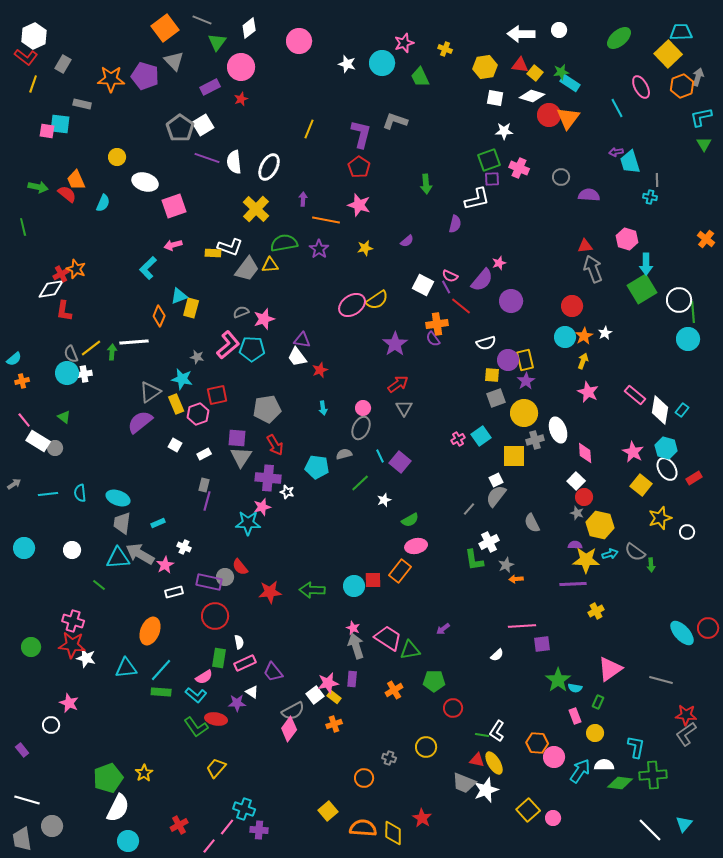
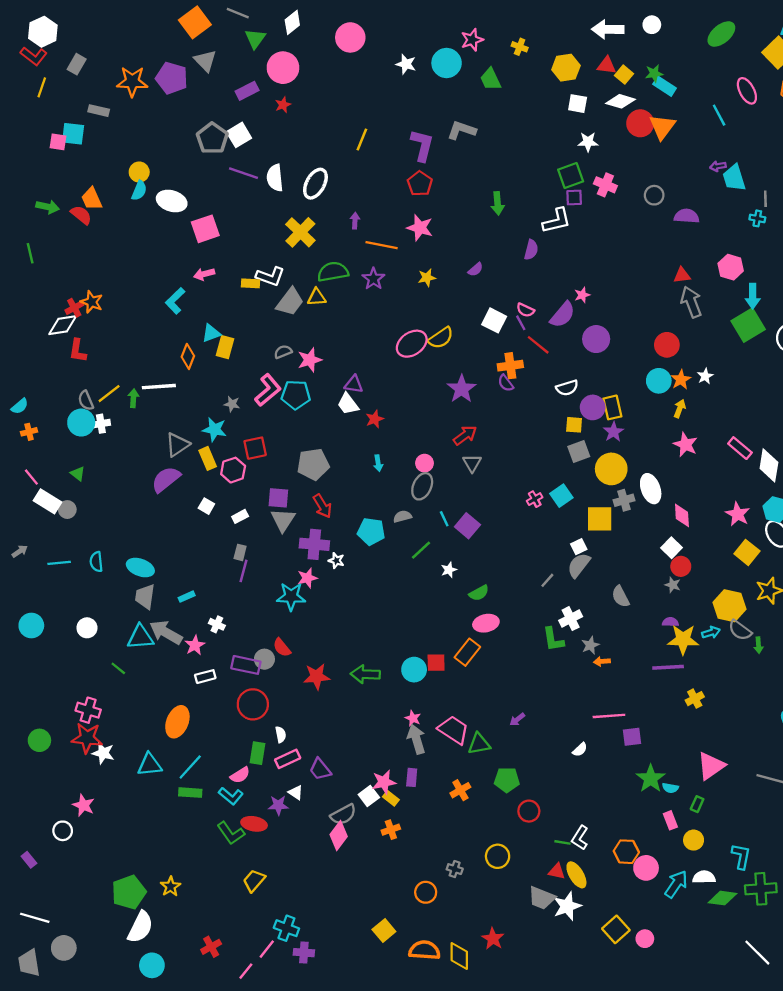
cyan semicircle: (103, 203) -> (139, 191), moved
yellow hexagon: (600, 525) -> (730, 606), moved

